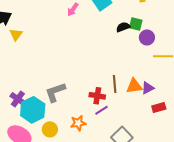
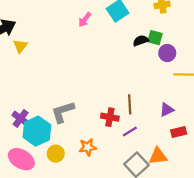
orange triangle: (134, 86) -> (158, 156), moved
purple line: (102, 110) -> (130, 131), moved

